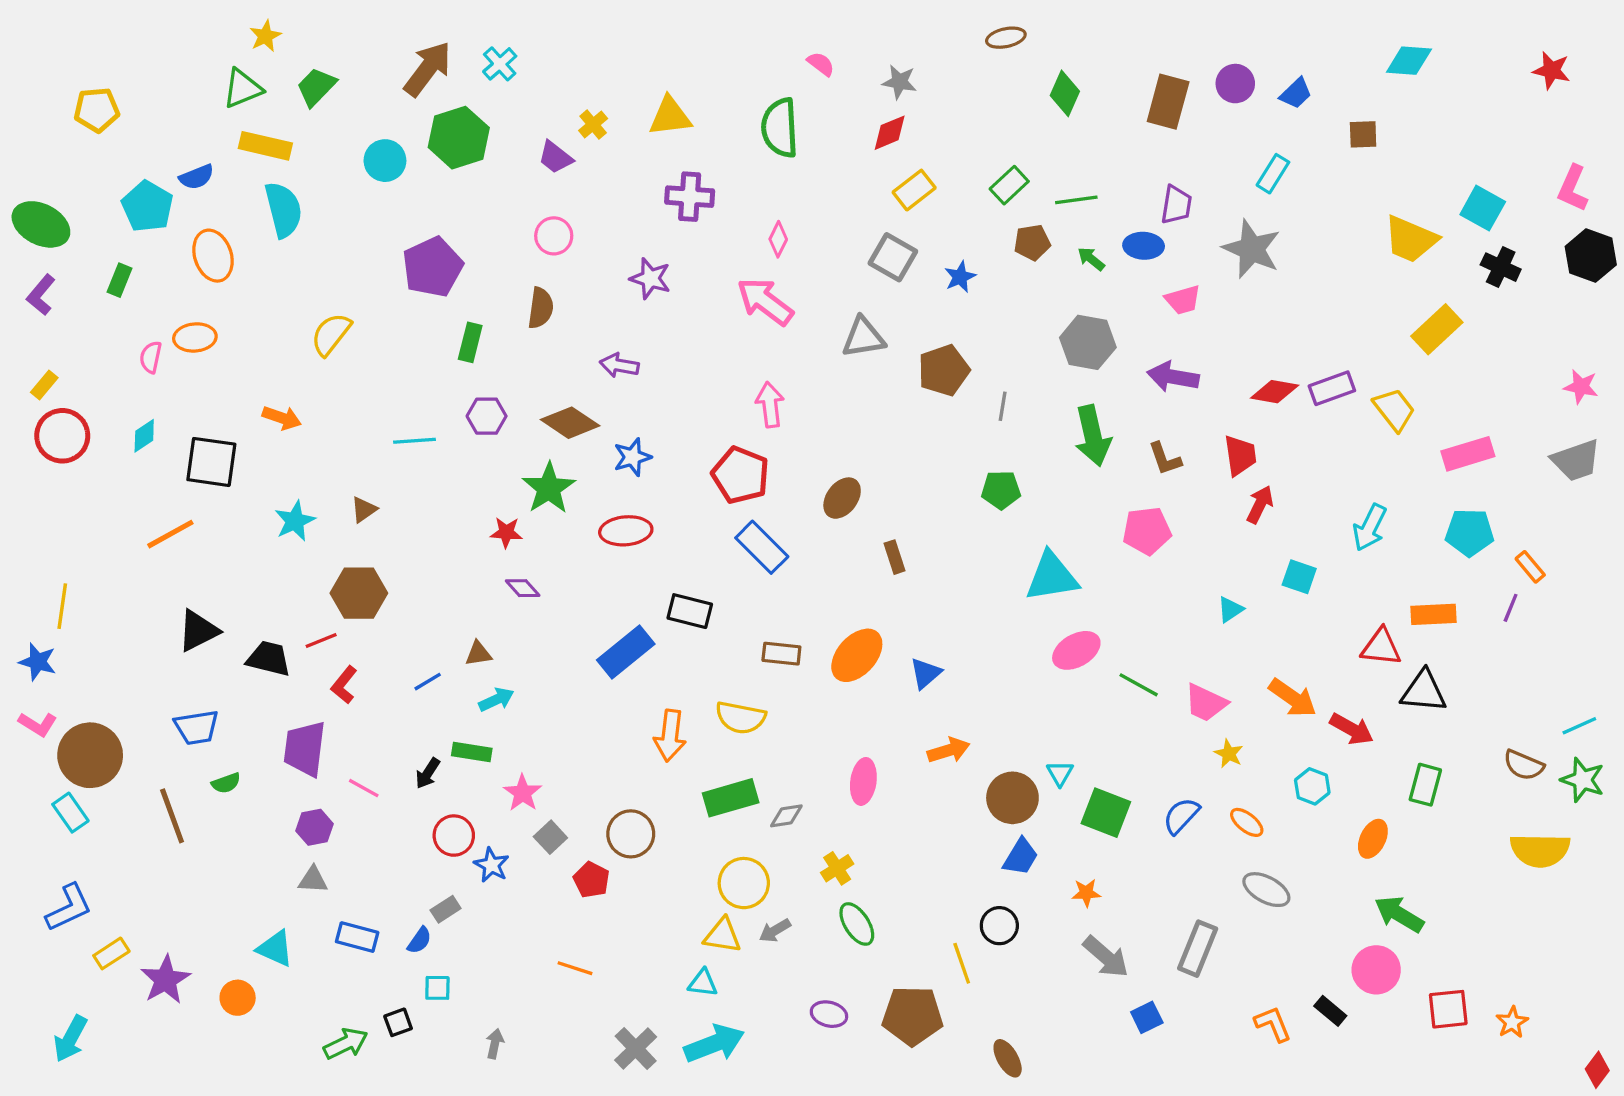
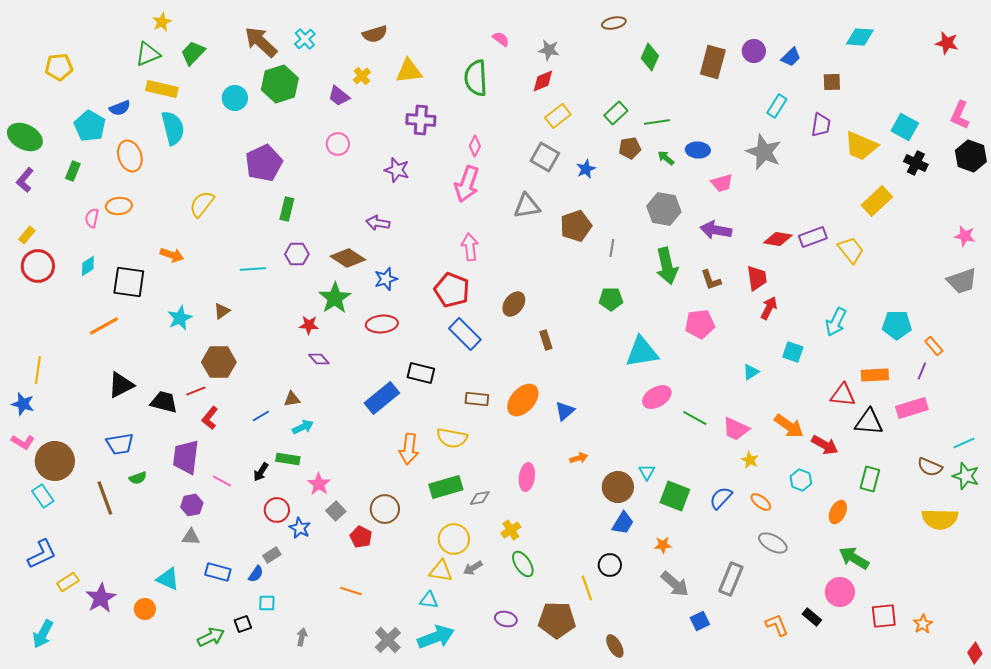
brown arrow: (428, 69) -> (261, 42), turned -84
purple trapezoid: (1176, 205) -> (821, 125), moved
pink arrow: (765, 301) -> (467, 184), turned -108
brown semicircle: (541, 308) -> (375, 34), moved, turned 65
pink rectangle: (1468, 454) -> (912, 408), moved
orange arrow: (949, 750) -> (579, 458), size x0.7

